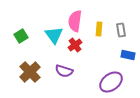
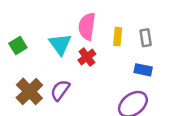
blue rectangle: (128, 55) -> (143, 70), moved
purple semicircle: (64, 71) -> (60, 90), moved, turned 108

